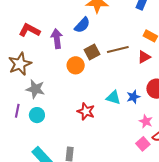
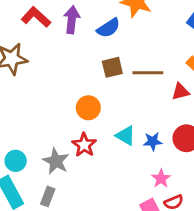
purple arrow: (57, 39) -> (72, 20), moved
orange circle: (76, 65) -> (88, 108), moved
gray star: (35, 89) -> (56, 161), moved
cyan circle: (37, 115) -> (16, 161), moved

